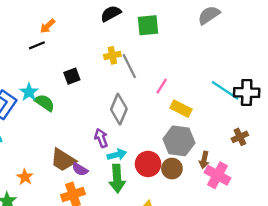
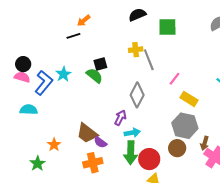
green semicircle: (45, 103) -> (94, 76), moved
purple arrow: (101, 138) -> (120, 118), turned 42
red circle: (148, 164) -> (149, 159), moved

